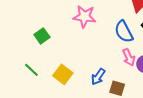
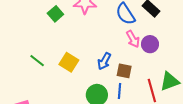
green square: (42, 36) -> (55, 14), moved

